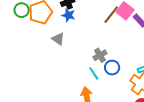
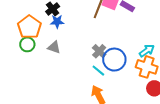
green circle: (22, 10) -> (27, 44), moved
blue circle: (112, 68) -> (114, 60), size x1.5

